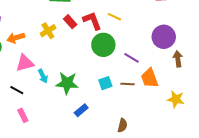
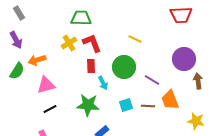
red L-shape: (92, 21) -> (92, 43), moved
red rectangle: (70, 22) -> (91, 66), moved, turned 40
yellow cross: (48, 31) -> (69, 43), moved
cyan arrow: (43, 76) -> (103, 83), moved
black line: (17, 90) -> (50, 109), moved, turned -56

